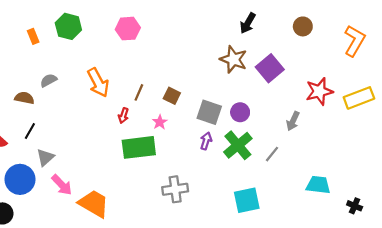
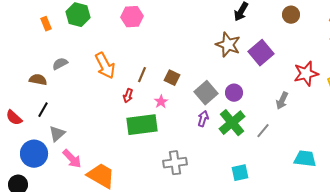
gray square: (209, 112) -> (206, 93), turned 30
cyan square: (247, 200) -> (240, 173), size x0.7

